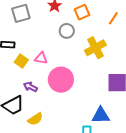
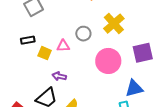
gray circle: (67, 31) -> (83, 34), moved
pink circle: (61, 80) -> (108, 61), moved

